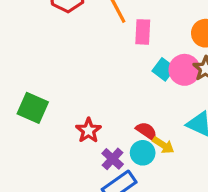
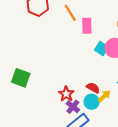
red star: (88, 130) -> (66, 94), moved
yellow arrow: (163, 145) -> (104, 96), turned -72

